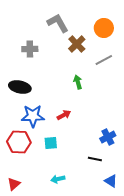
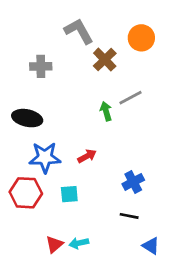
gray line: (104, 60) -> (130, 98), moved
blue cross: (108, 137) -> (133, 182), moved
red triangle: (14, 184) -> (54, 244), moved

